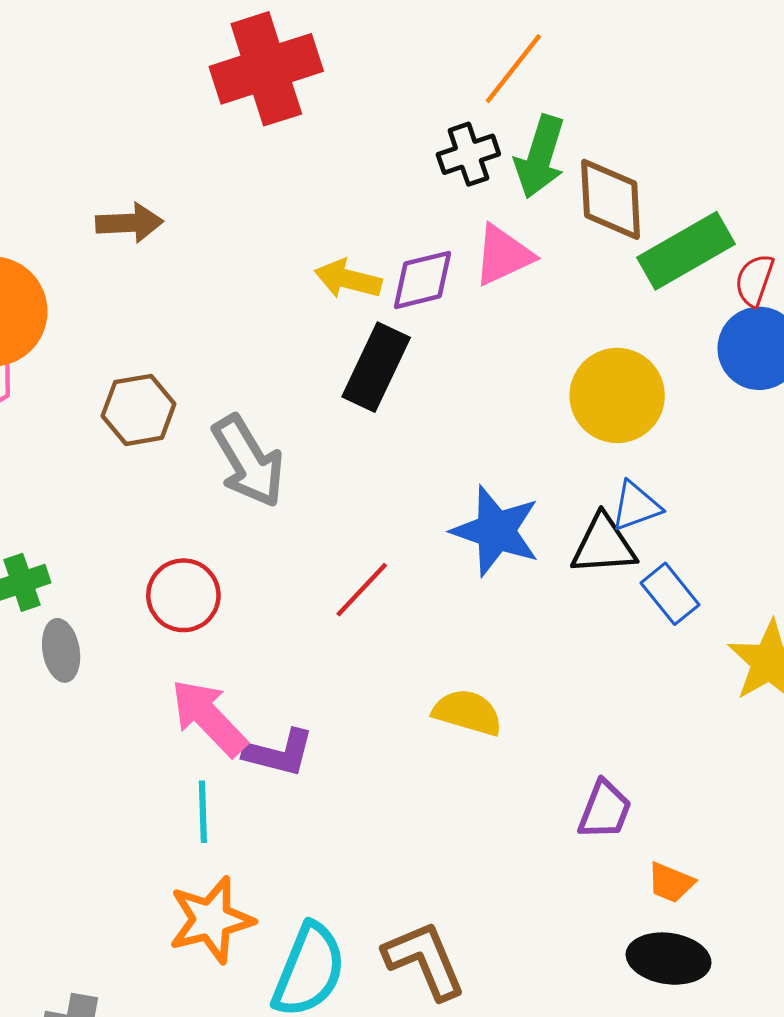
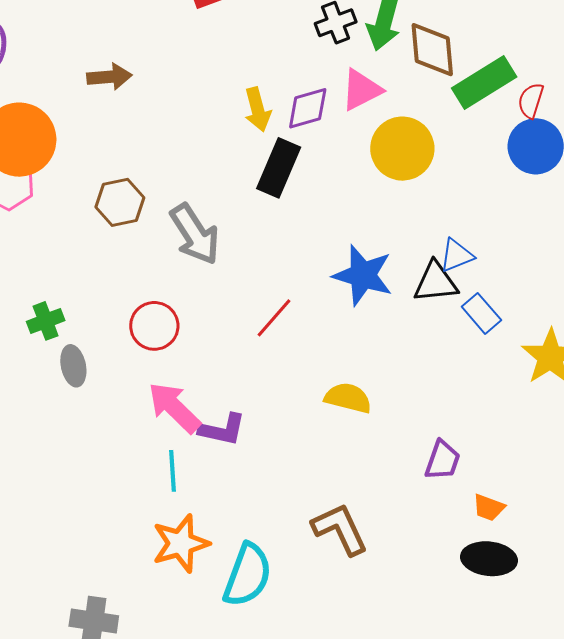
yellow arrow: (348, 279) -> (258, 109), turned -117
yellow circle: (617, 395) -> (402, 149), moved
brown L-shape: (424, 960) -> (340, 529), moved

